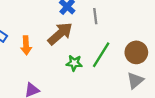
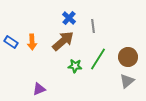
orange arrow: (26, 45) -> (32, 42), moved

